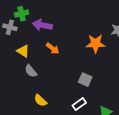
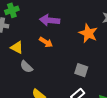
purple arrow: (42, 25) -> (50, 20), moved
orange star: (96, 44) -> (88, 33), turned 30

